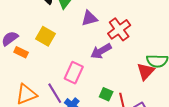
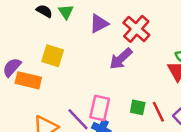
orange rectangle: (21, 52) -> (28, 80), size x1.5
pink rectangle: (74, 73) -> (100, 108), moved

